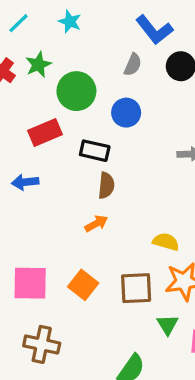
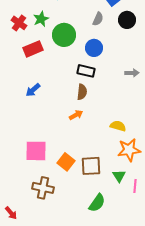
red rectangle: (45, 132) -> (33, 49), moved
black rectangle: (95, 151) -> (86, 71), moved
blue arrow: (25, 182) -> (33, 90), turned -35
orange square: (83, 285) -> (66, 162), moved
brown square: (136, 288) -> (91, 166), moved

